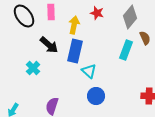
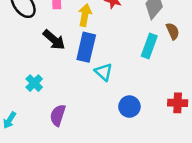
cyan cross: (33, 68) -> (34, 83), moved
blue circle: (96, 96) -> (129, 107), moved

